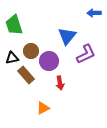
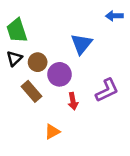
purple L-shape: (86, 54) -> (107, 90), moved
black triangle: (12, 58) -> (14, 58), moved, turned -32

